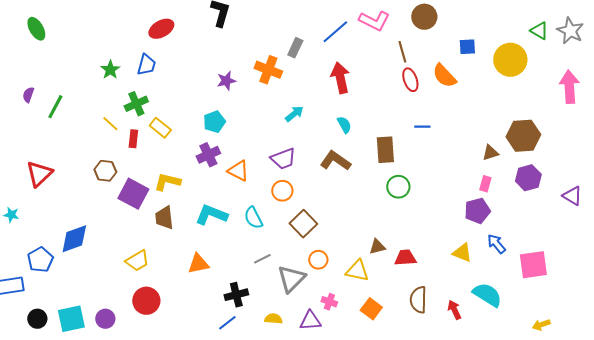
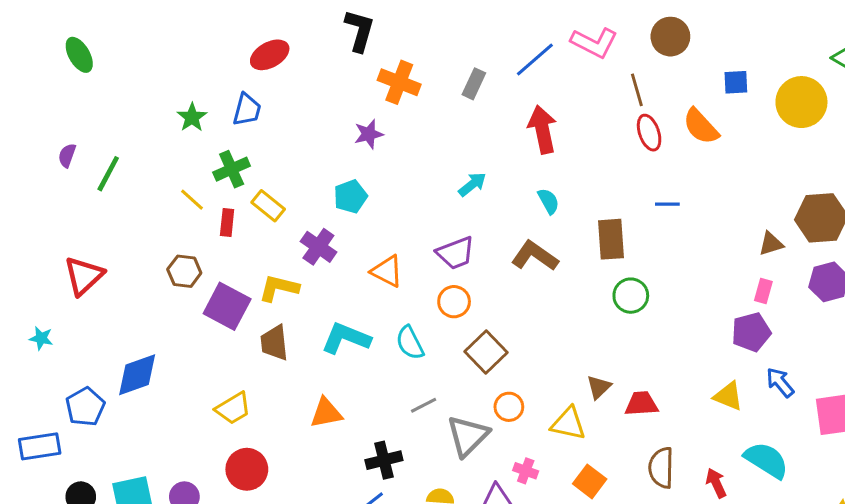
orange cross: (268, 70) -> (399, 82), moved
purple cross: (208, 155) -> (318, 247), moved, turned -30
brown triangle: (377, 247) -> (599, 387), turned -30

